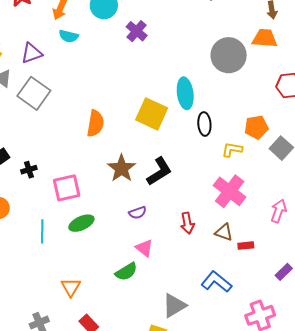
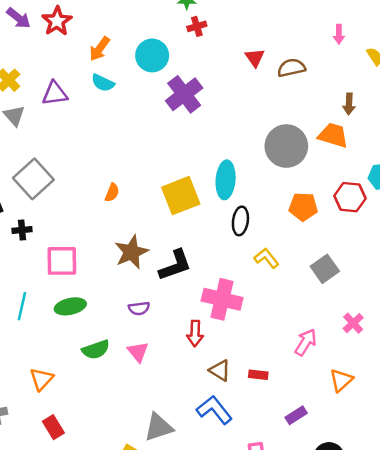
purple cross: (137, 31) -> (184, 94), size x1.4
gray square: (34, 93) -> (33, 179), moved
yellow square: (152, 114) -> (181, 196), turned 32
orange semicircle: (95, 123) -> (112, 192), size x0.6
orange pentagon: (256, 127) -> (303, 207), moved
yellow L-shape: (232, 150) -> (266, 258), turned 30
pink cross: (230, 191) -> (222, 299), moved, turned -36
brown triangle: (224, 232) -> (220, 370), moved
green semicircle: (126, 272) -> (96, 350), moved

